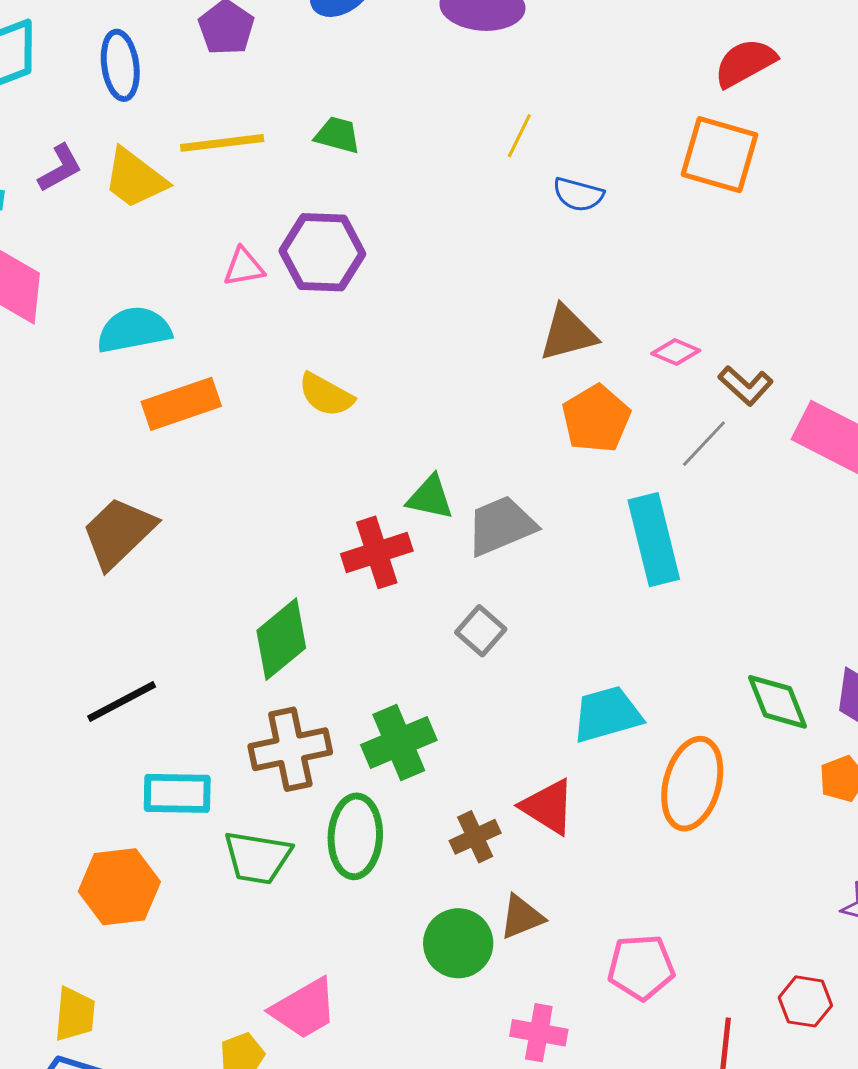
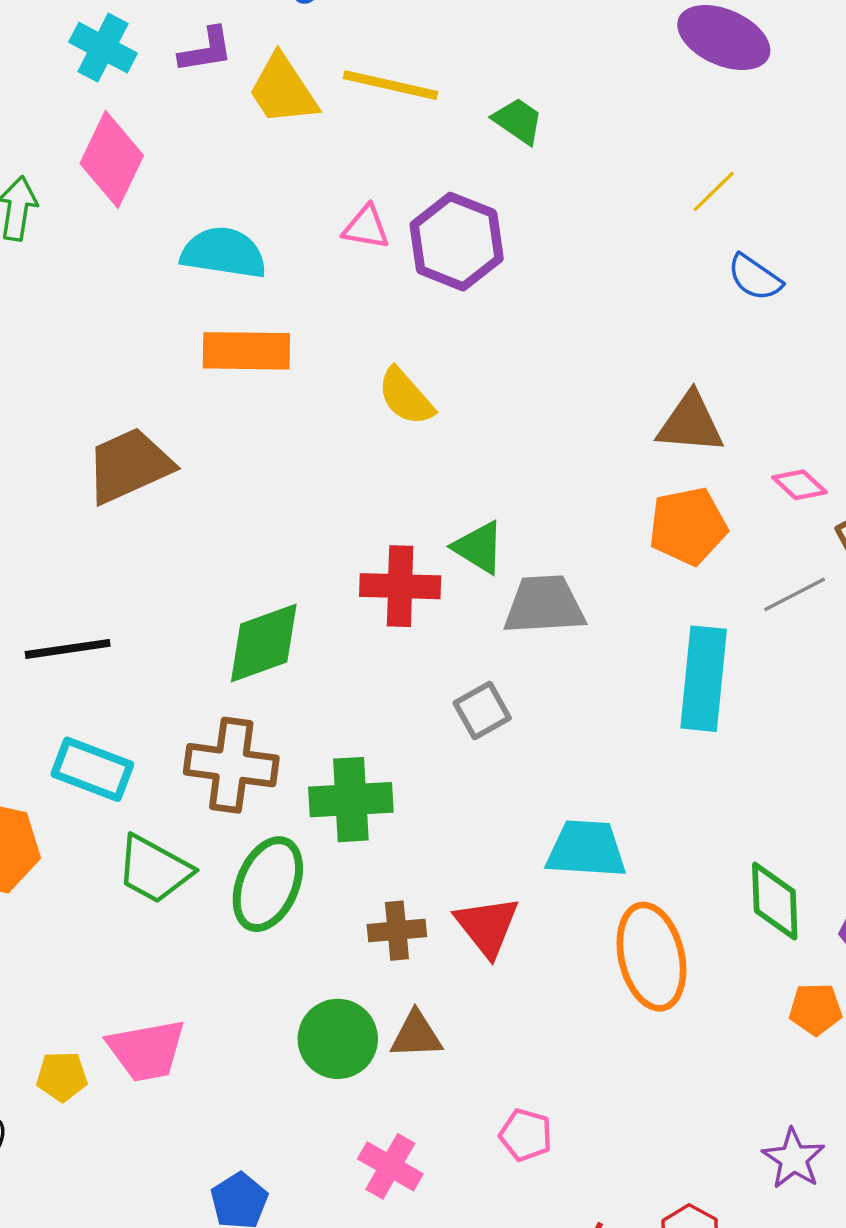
orange ellipse: (692, 784) -> (651, 957), turned -48
pink pentagon: (641, 967) -> (526, 1135), size x0.7

